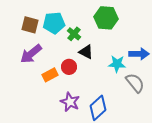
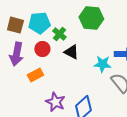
purple arrow: (31, 54) -> (16, 54), turned -40
red circle: (69, 67) -> (42, 49), moved

